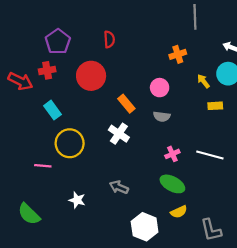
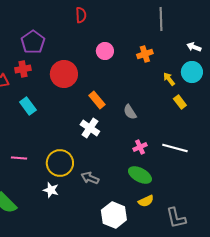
red semicircle: (109, 39) -> (81, 15), moved
pink circle: (160, 88) -> (105, 51), moved
yellow rectangle: (215, 106) -> (180, 102), turned 56
gray semicircle: (162, 116) -> (130, 112), turned 49
yellow circle: (70, 143) -> (60, 163), moved

